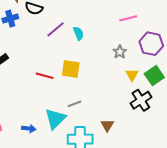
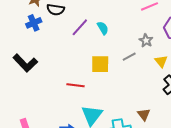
red line: (45, 76) -> (75, 85), moved
gray line: (74, 104) -> (129, 57), moved

